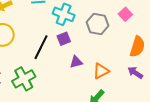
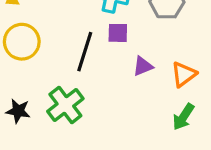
purple square: (64, 39) -> (118, 33), turned 32

